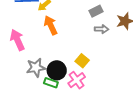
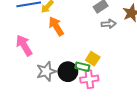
pink cross: (77, 80) -> (89, 79), turned 36
green rectangle: (51, 83) -> (82, 67), moved

